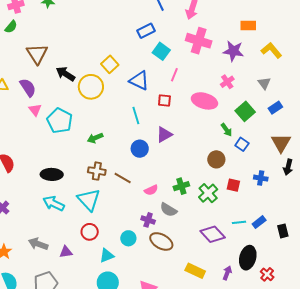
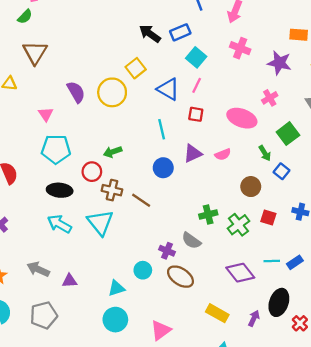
pink cross: (199, 41) -> (240, 48), size x0.7
brown triangle: (37, 54) -> (35, 53), moved
black arrow: (65, 74) -> (150, 34), moved
pink line: (174, 75) -> (197, 85), moved
purple semicircle: (28, 87) -> (76, 92), moved
cyan pentagon: (60, 121) -> (56, 149), moved, turned -30
pink semicircle: (151, 190) -> (223, 154), moved
red circle: (90, 232) -> (92, 172), moved

